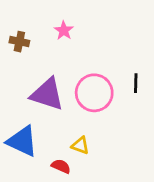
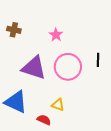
pink star: (64, 30) -> (56, 35), moved

